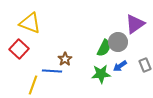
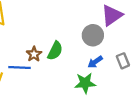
green semicircle: (104, 48) -> (55, 51), moved
green star: (101, 74) -> (85, 83), moved

